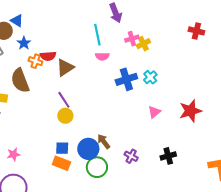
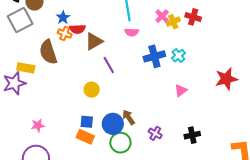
red cross: (196, 31) -> (193, 17), moved
pink cross: (132, 39) -> (162, 16), turned -32
blue star: (24, 43) -> (63, 18), moved
purple line: (64, 100) -> (109, 65), moved
red star: (190, 111) -> (226, 79), moved

